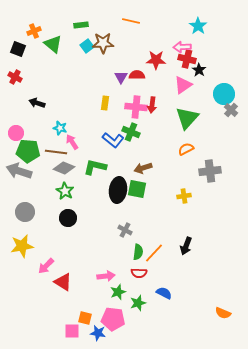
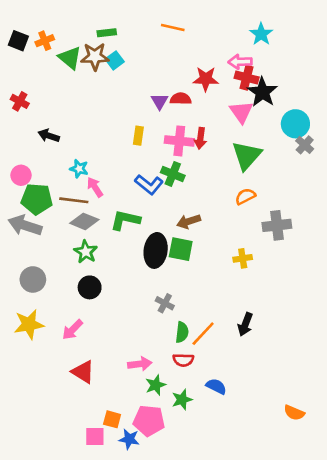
brown star: (103, 43) -> (95, 56), moved
black square: (18, 49) -> (18, 41), moved
black star: (199, 70) -> (262, 92), size x1.6
pink triangle: (183, 85) -> (241, 112), turned -30
pink arrow: (46, 266) -> (72, 330), moved

